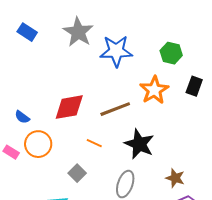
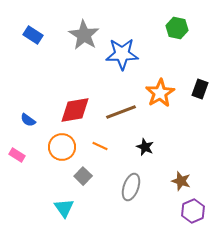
green hexagon: (171, 53) -> (177, 28), moved
orange circle: (38, 144) -> (62, 147), moved
black star: (139, 144) -> (145, 147), size x0.6

